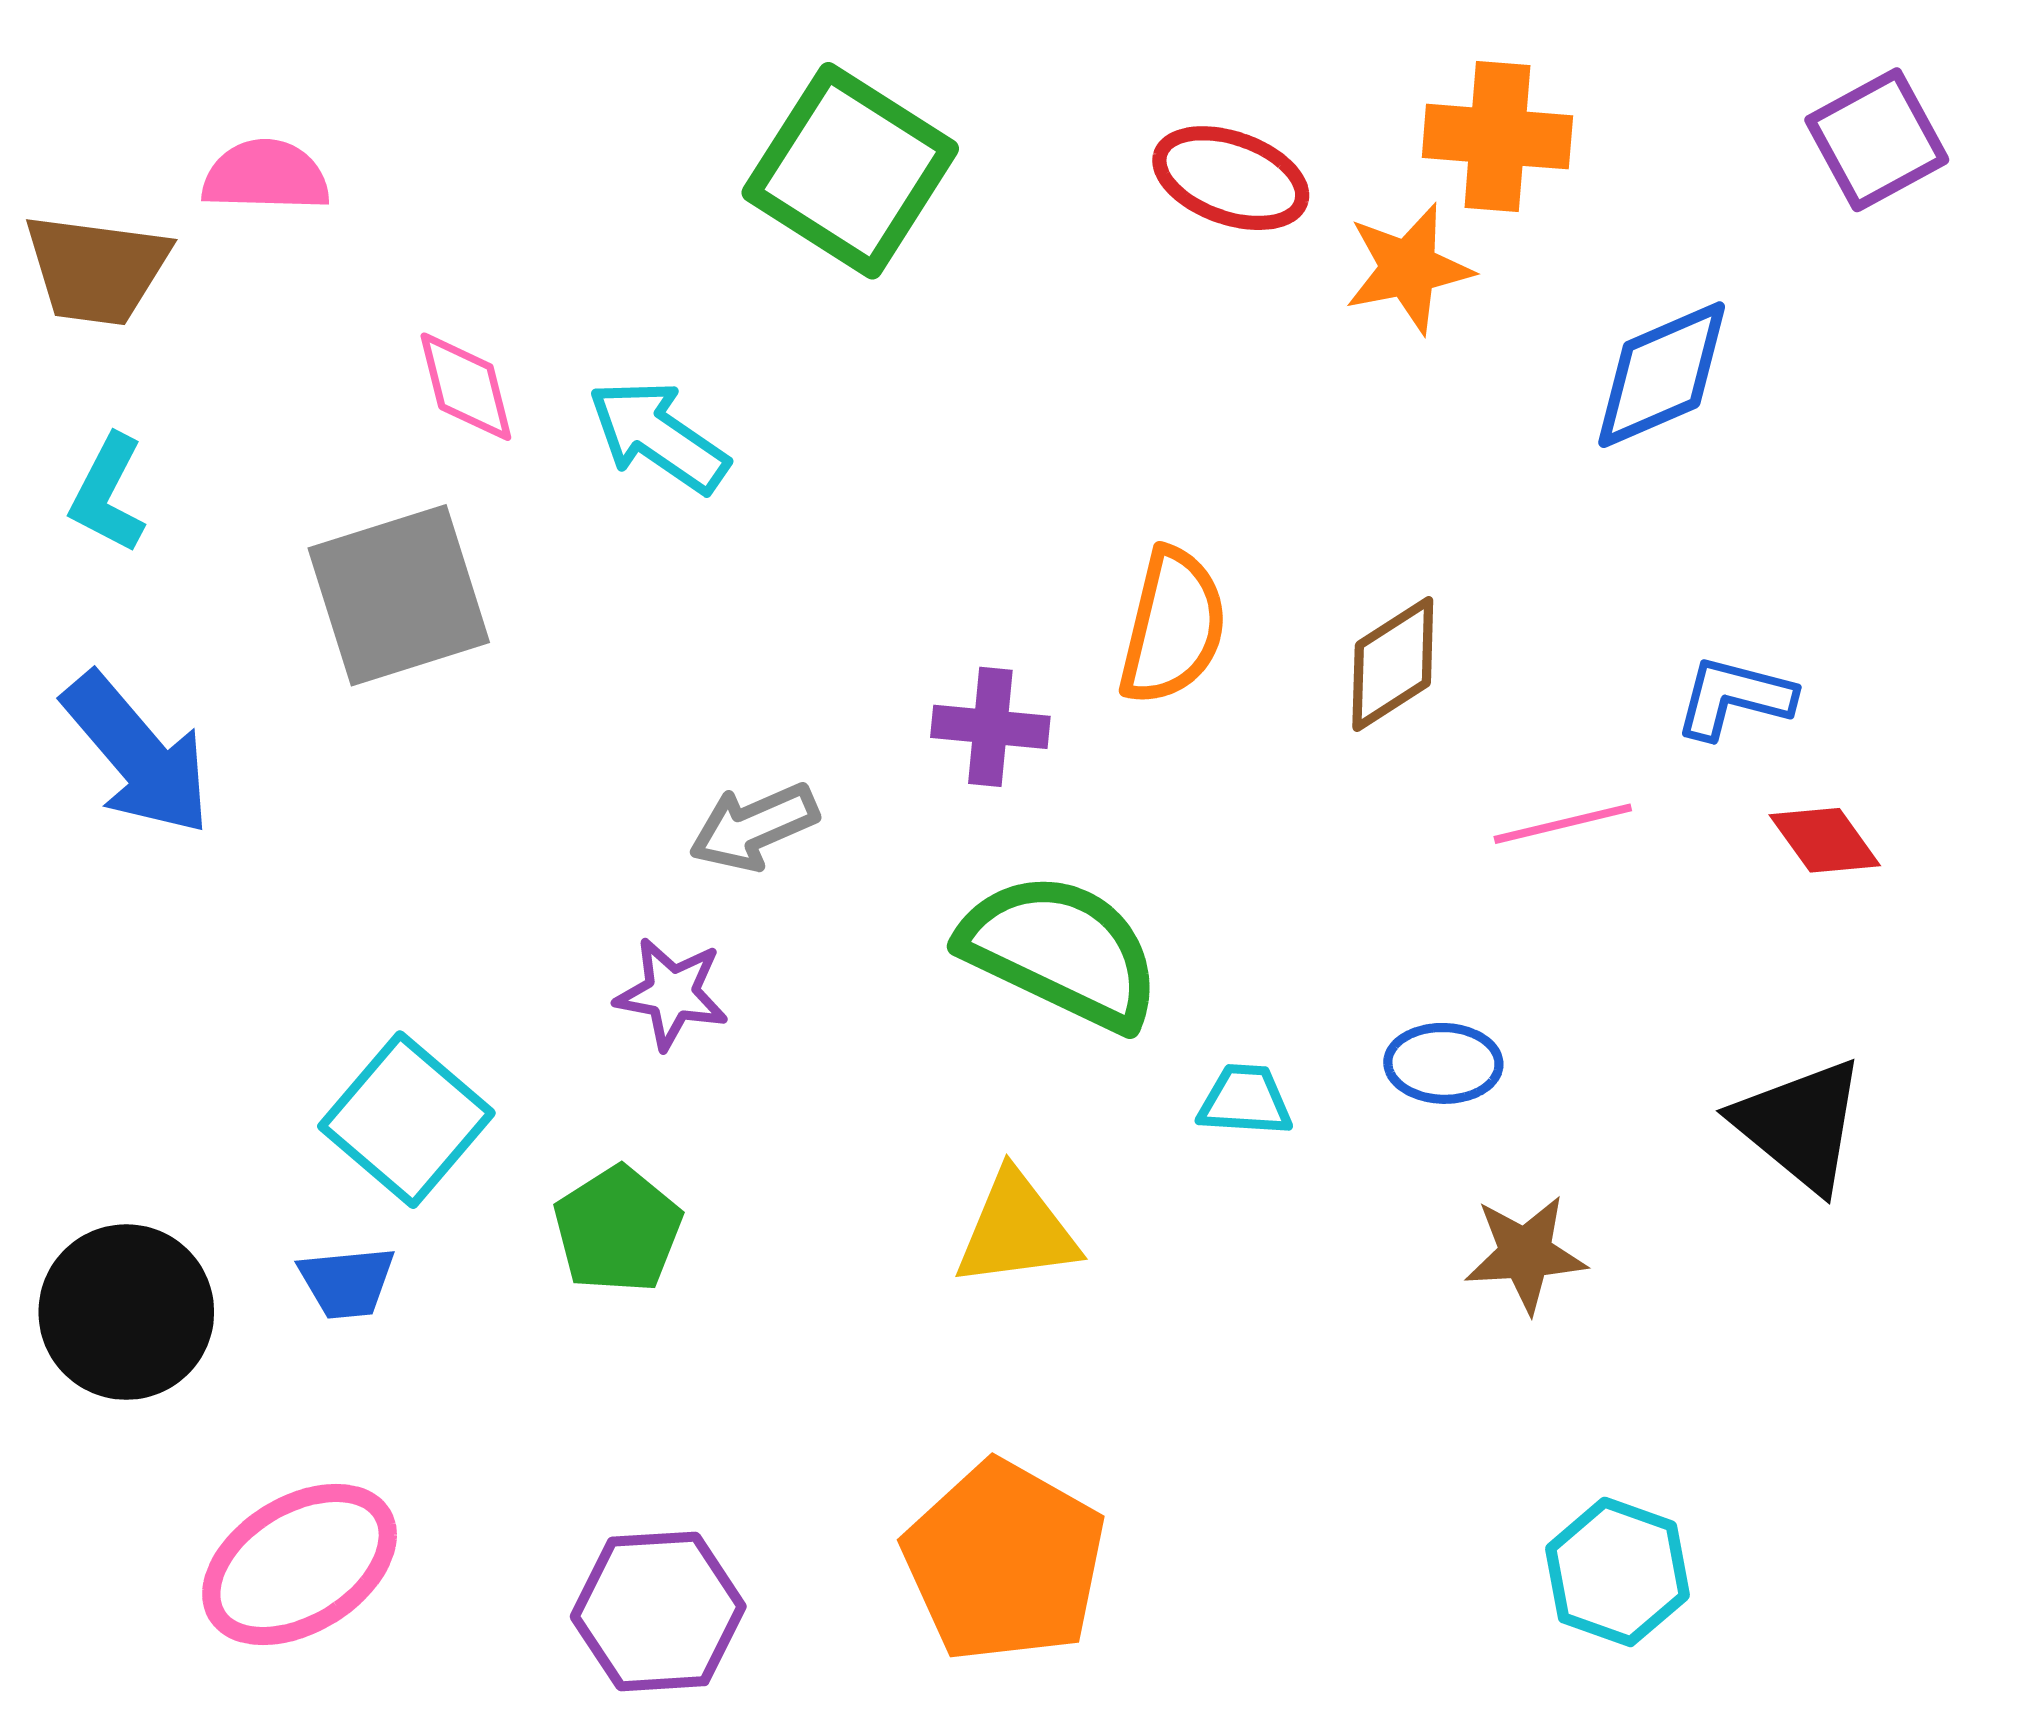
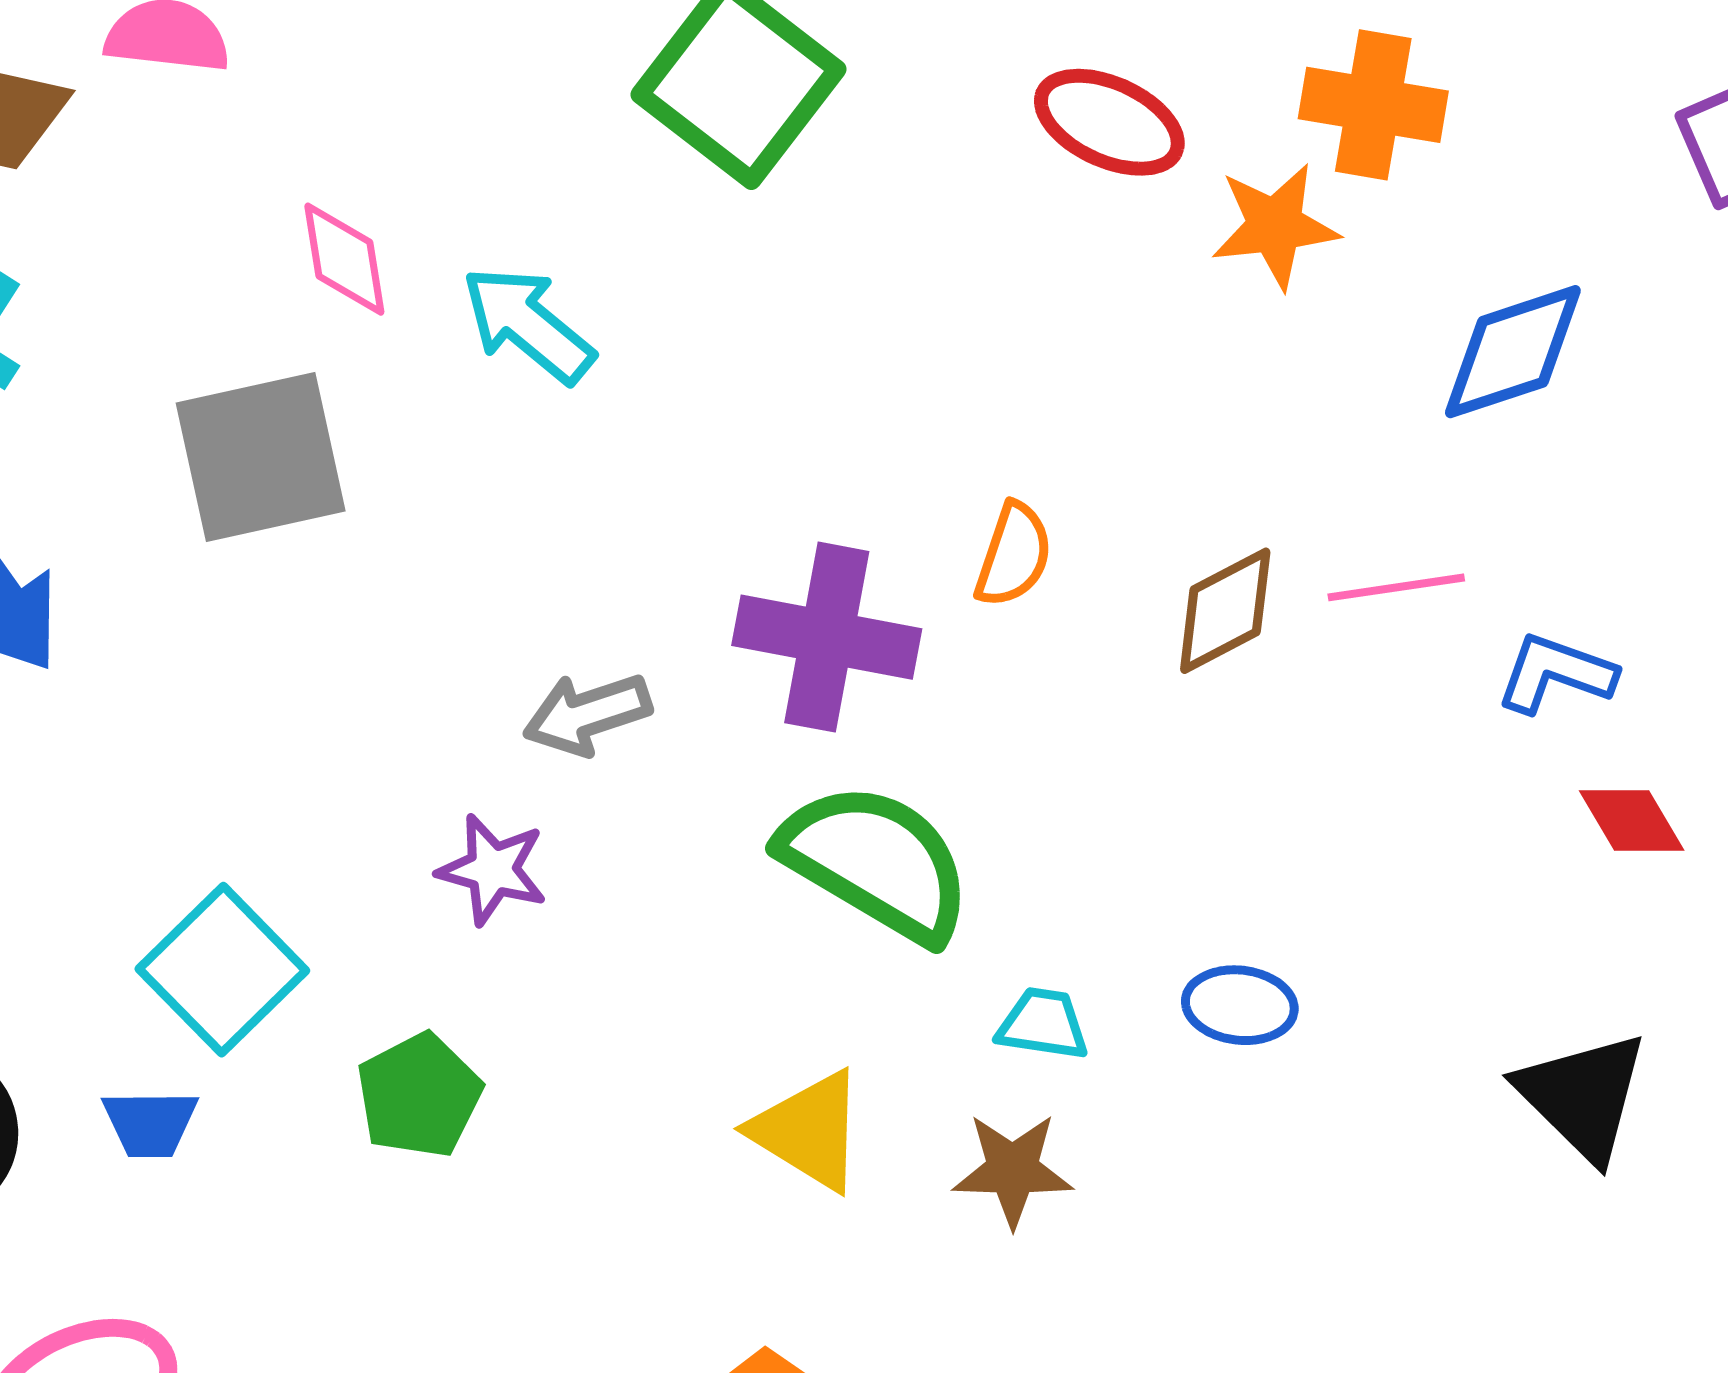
orange semicircle: (1173, 626) -> (1014, 555), size x0.7
purple cross: (990, 727) -> (827, 637), size x1.6
pink line: (1563, 824) -> (1396, 587), moved
yellow triangle: (1017, 1230) -> (809, 1131), turned 34
brown star: (1525, 1254) -> (1013, 1170), moved

